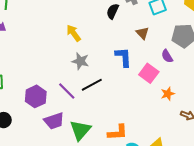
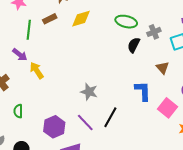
yellow arrow: (74, 33) -> (37, 70), moved
gray star: (80, 61) -> (89, 92), moved
black line: (92, 85) -> (110, 117), turned -35

